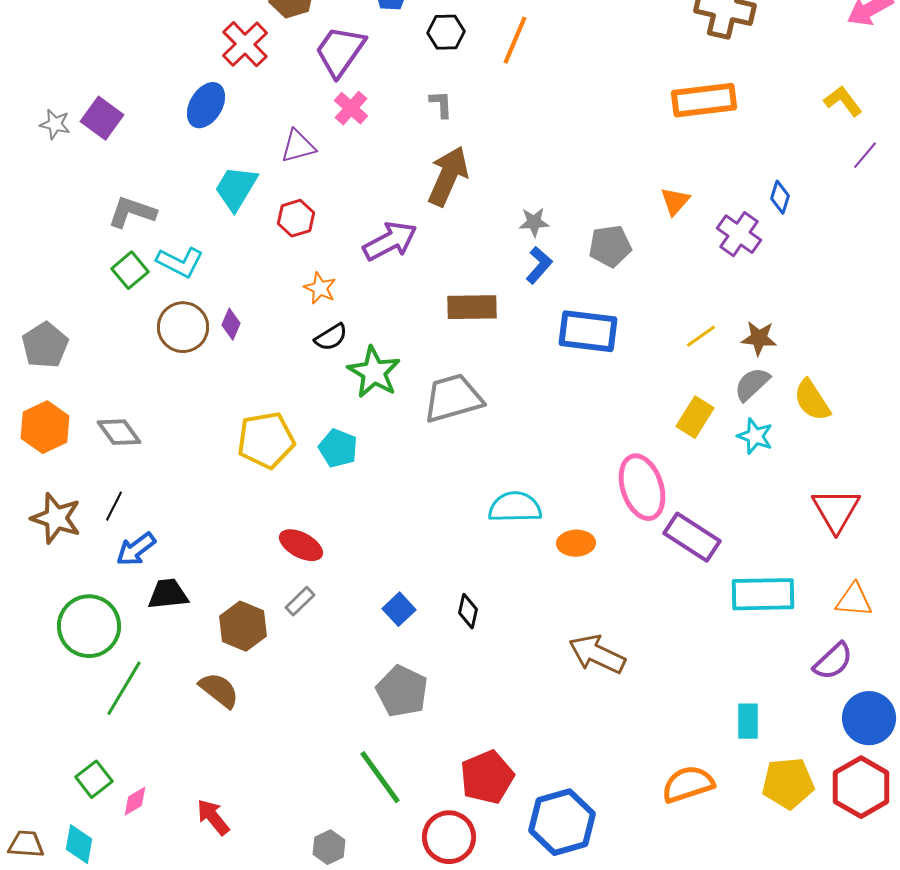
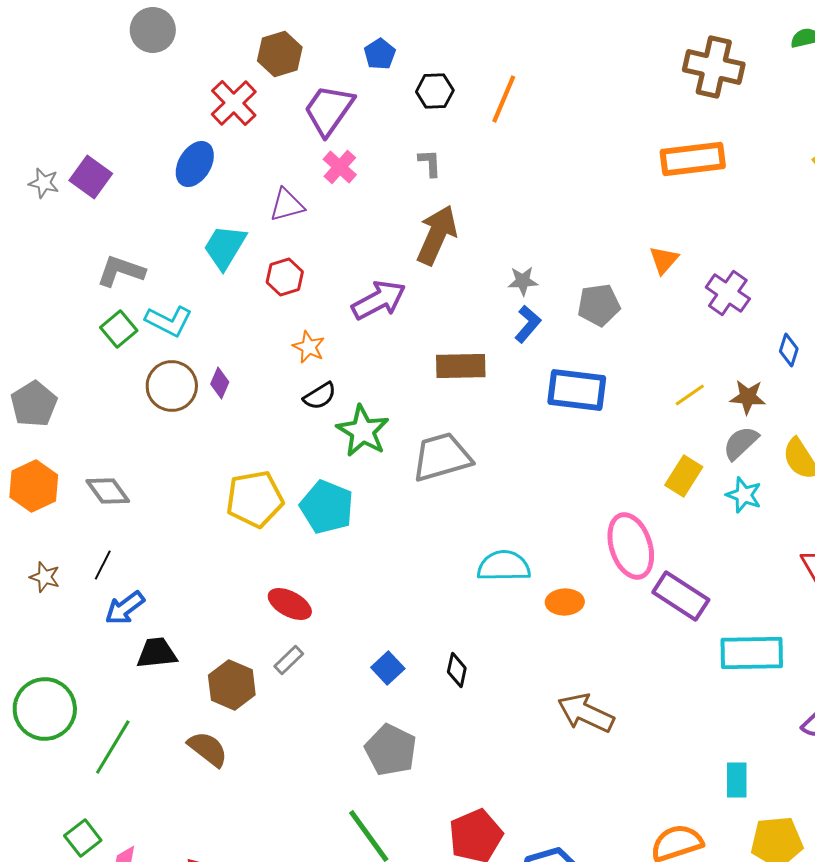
blue diamond: (780, 197) -> (789, 350), moved
cyan pentagon: (338, 448) -> (327, 507), size x1.4
brown star: (56, 518) -> (45, 577), size x0.6
green circle: (89, 626) -> (45, 709), moved

